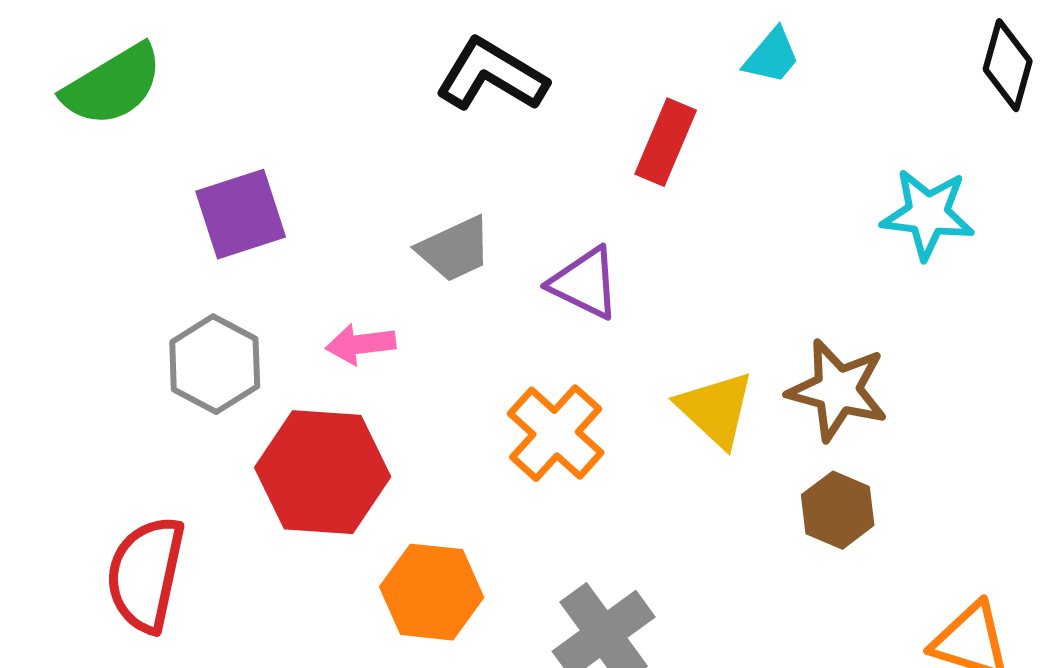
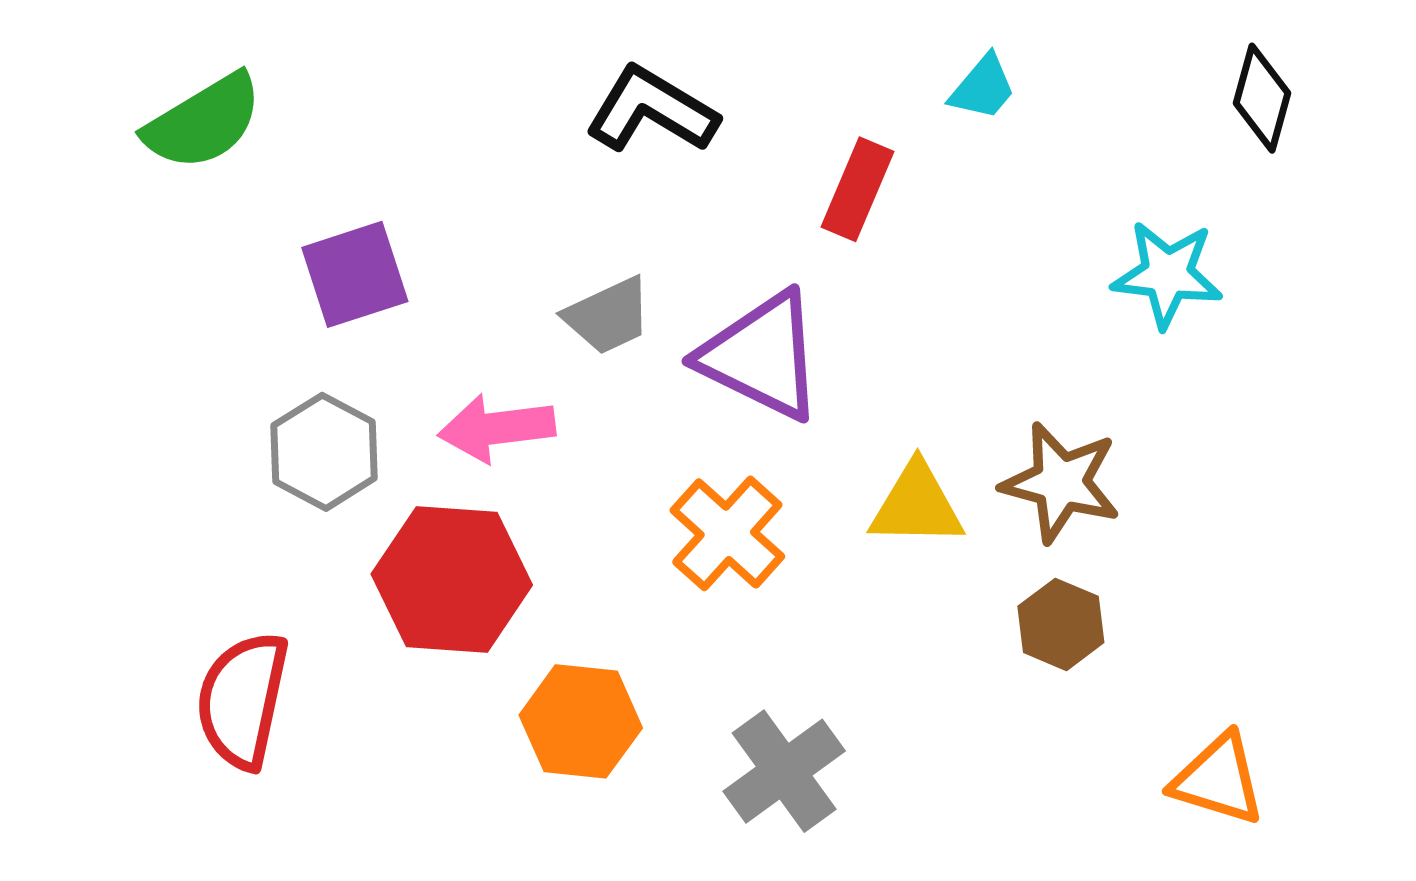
purple triangle: (585, 283) -> (762, 356), size x1.5
pink arrow: (361, 344) -> (497, 428), size x1.4
yellow triangle: (716, 409) -> (917, 505), turned -42

